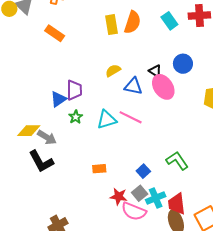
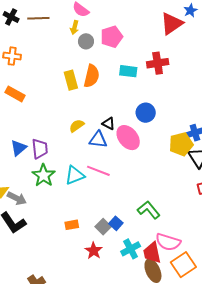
cyan rectangle: (169, 21) -> (128, 71), turned -42
black triangle: (155, 71) -> (109, 123), moved
blue triangle: (58, 99) -> (19, 148), moved
green star: (76, 117) -> (44, 175), size x1.6
gray square: (140, 193) -> (103, 227), moved
red star: (119, 196) -> (94, 251), turned 30
pink semicircle: (134, 211) -> (168, 242), moved

